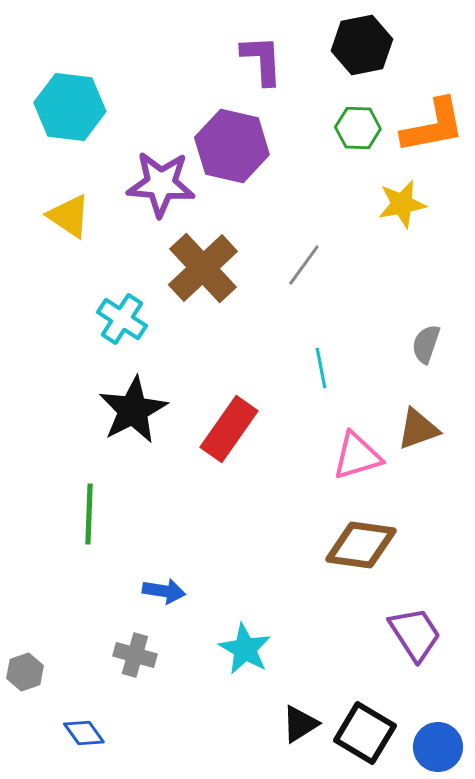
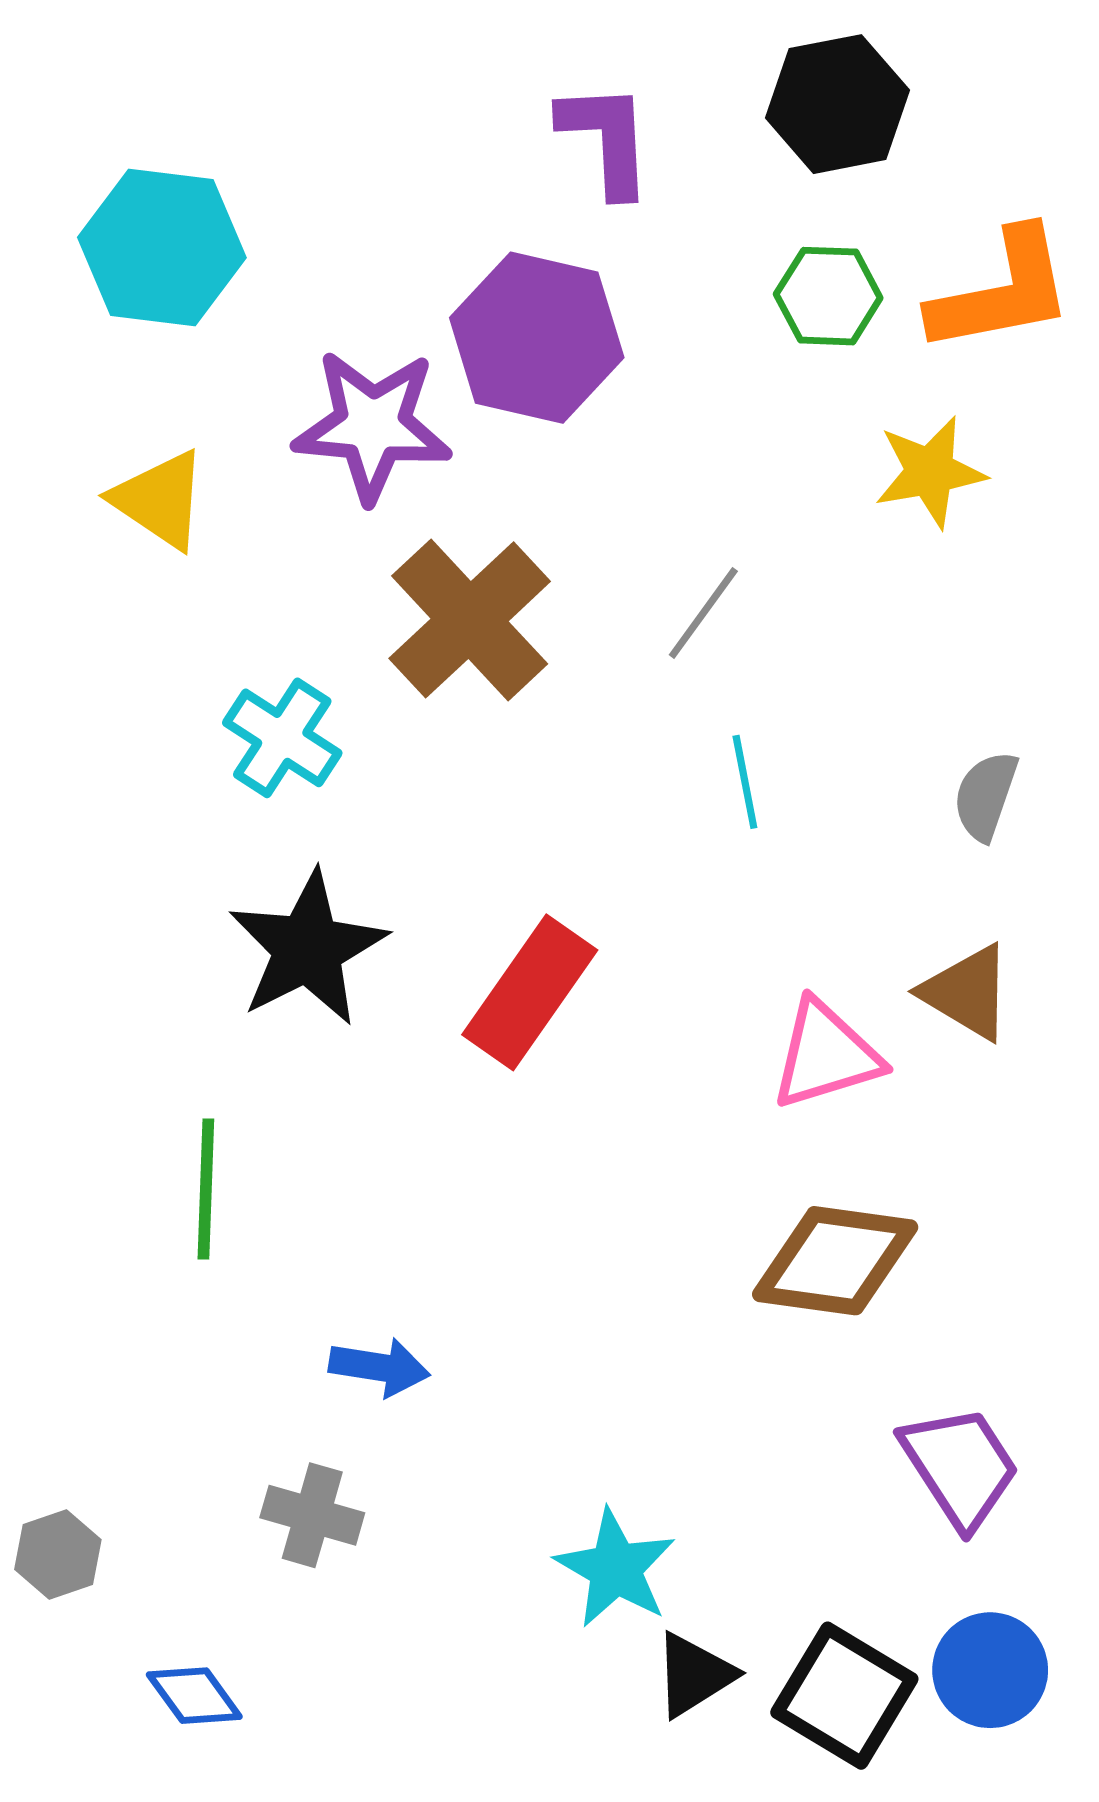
cyan line: (321, 368) -> (745, 782), moved
brown triangle: (418, 429) -> (967, 992), turned 51
cyan star: (245, 649) -> (615, 1568), moved
blue circle: (438, 747) -> (990, 1670), moved

